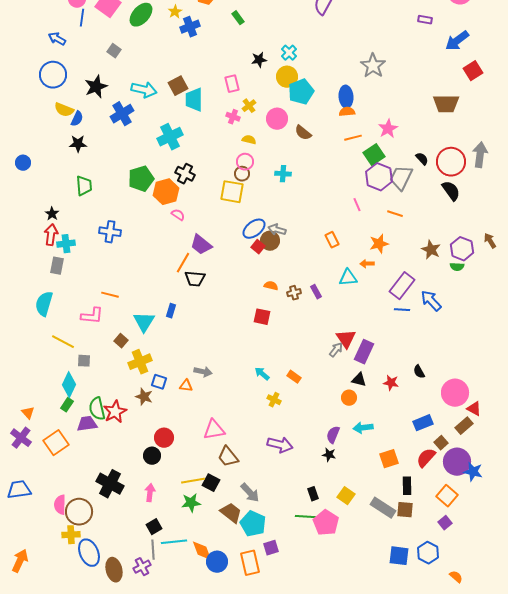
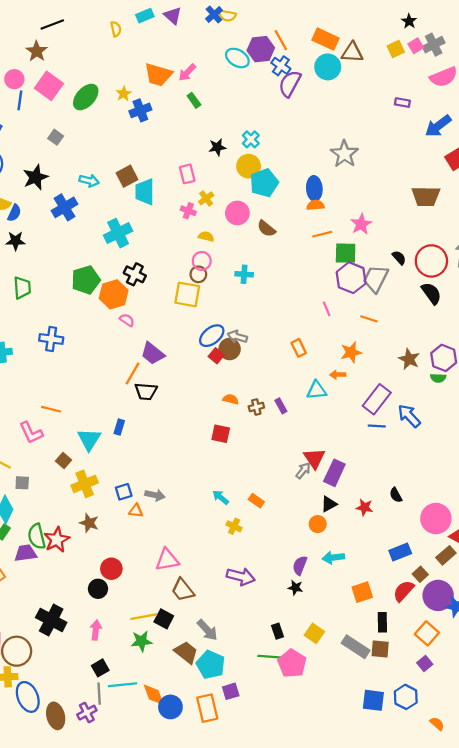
cyan arrow: (144, 90) -> (89, 181), size x0.7
green square: (374, 155) -> (346, 253), turned 35
pink L-shape: (92, 316) -> (31, 433), turned 60
black triangle: (359, 380) -> (329, 504), turned -42
blue square: (159, 382) -> (124, 492), moved, turned -35

